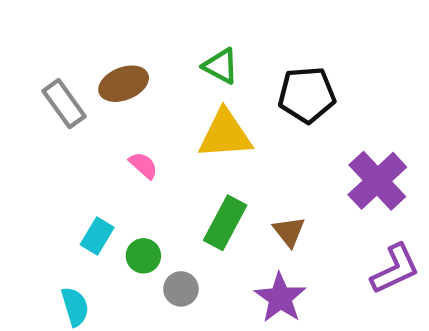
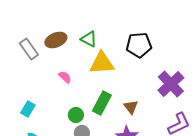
green triangle: (221, 66) -> (89, 39), moved
cyan rectangle: (97, 236) -> (28, 109), moved
green circle: (143, 256) -> (76, 115), moved

